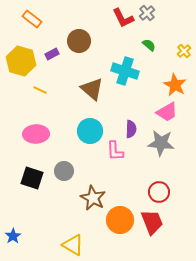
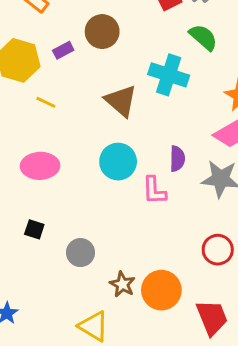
green semicircle: (149, 45) -> (203, 37), size x1.5
gray circle: (64, 171) -> (80, 253), moved
black square: (32, 178) -> (34, 229), size x0.6
brown star: (93, 198) -> (122, 284), moved, size x0.7
red trapezoid: (152, 222) -> (212, 318), moved

